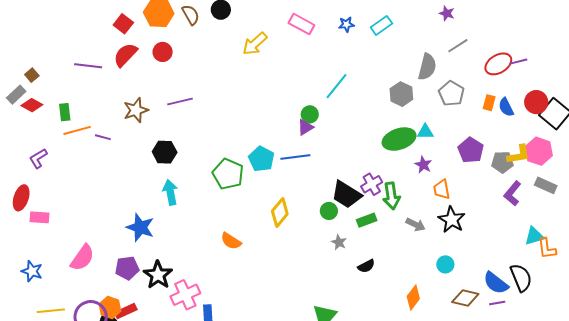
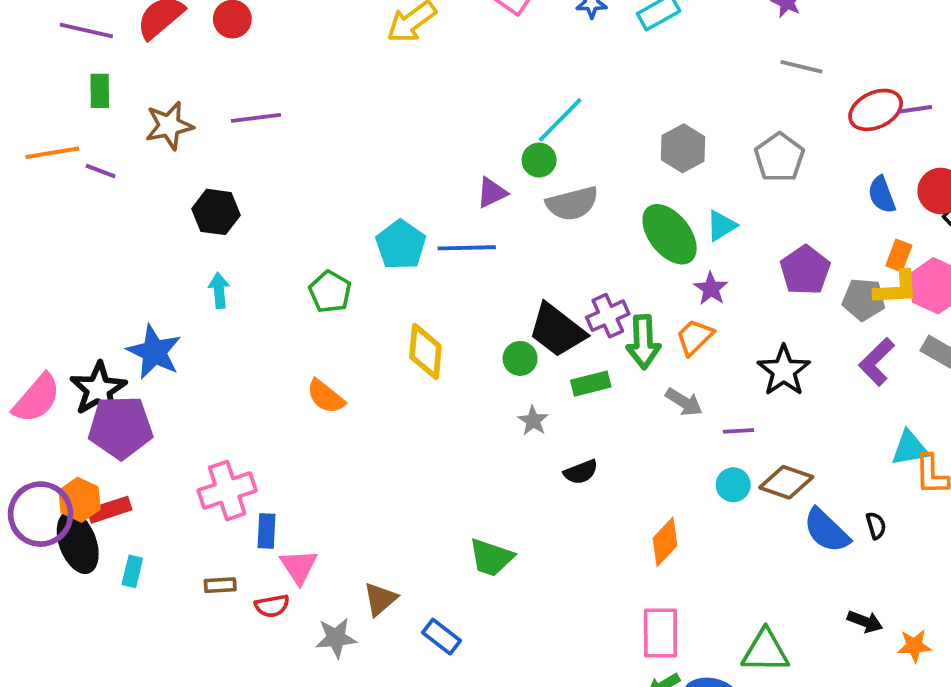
gray line: (458, 46) -> (801, 67), turned 40
gray semicircle: (427, 67) -> (572, 204), moved, turned 56
orange rectangle: (489, 103) -> (899, 256), moved
green rectangle: (65, 112) -> (100, 91), moved
green circle: (310, 114) -> (539, 160), moved
cyan triangle: (425, 132) -> (721, 226), turned -36
green ellipse: (399, 139) -> (670, 234), turned 64
green pentagon: (228, 174) -> (330, 292), moved, size x0.7
orange trapezoid: (442, 189) -> (695, 337), moved, turned 50
cyan arrow: (170, 192) -> (219, 290), size x0.7
yellow diamond: (280, 213) -> (425, 351), turned -40
black star: (452, 220) -> (784, 371), moved
purple pentagon: (127, 268) -> (121, 427), size x1.4
black star: (158, 275) -> (98, 389), moved
black semicircle: (521, 278) -> (876, 526), size x0.5
brown diamond: (465, 298) -> (786, 482), moved
purple line: (497, 303) -> (739, 431), moved

